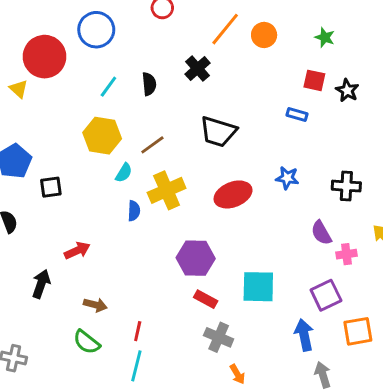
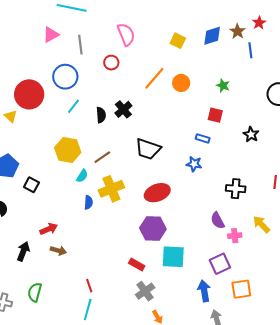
black cross: (198, 69) -> (123, 109), moved
cyan line: (108, 87) -> (73, 106), moved
black star: (347, 90) -> (251, 134), moved
blue star: (287, 178) -> (194, 164), moved
black square: (51, 187) -> (31, 185), turned 35
purple hexagon: (196, 258) -> (153, 228), moved
brown arrow: (95, 305) -> (58, 251), moved
red line: (138, 331) -> (89, 286), turned -32
gray cross: (219, 337) -> (145, 291), turned 30
green semicircle: (87, 342) -> (35, 292), moved, turned 66

